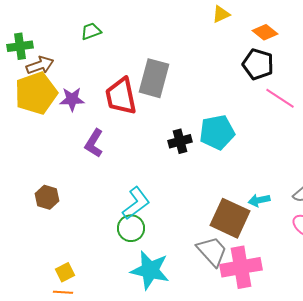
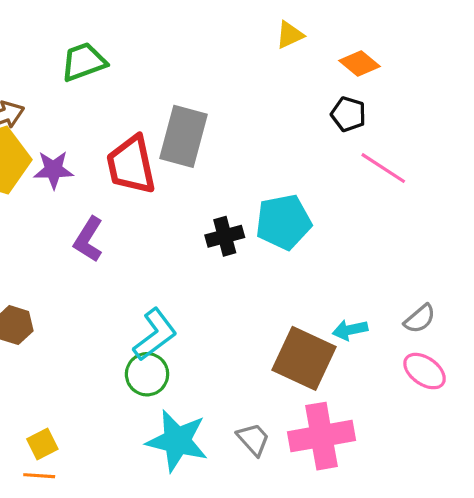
green trapezoid: (91, 31) -> (84, 62), size x1.4
black pentagon: (258, 64) -> (348, 114), size x0.7
gray trapezoid: (212, 251) -> (253, 439), moved, size x0.7

